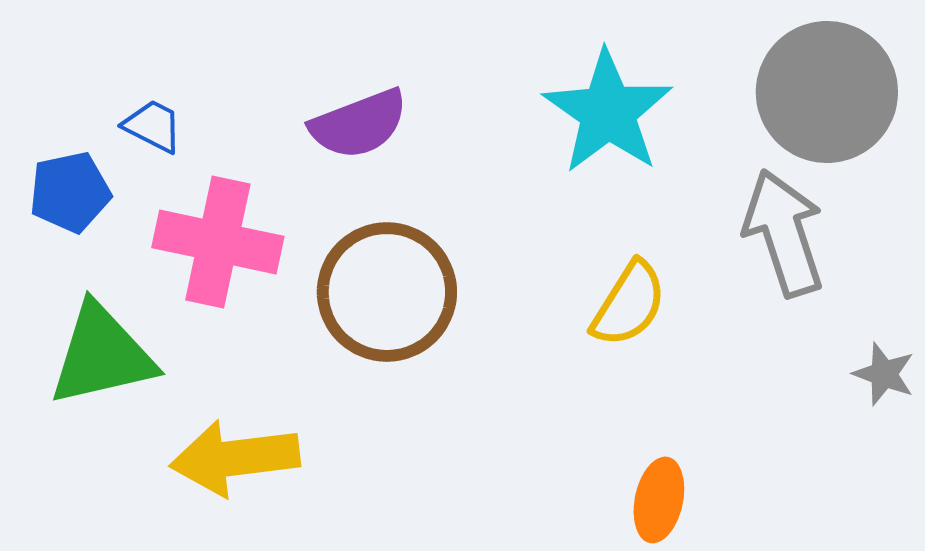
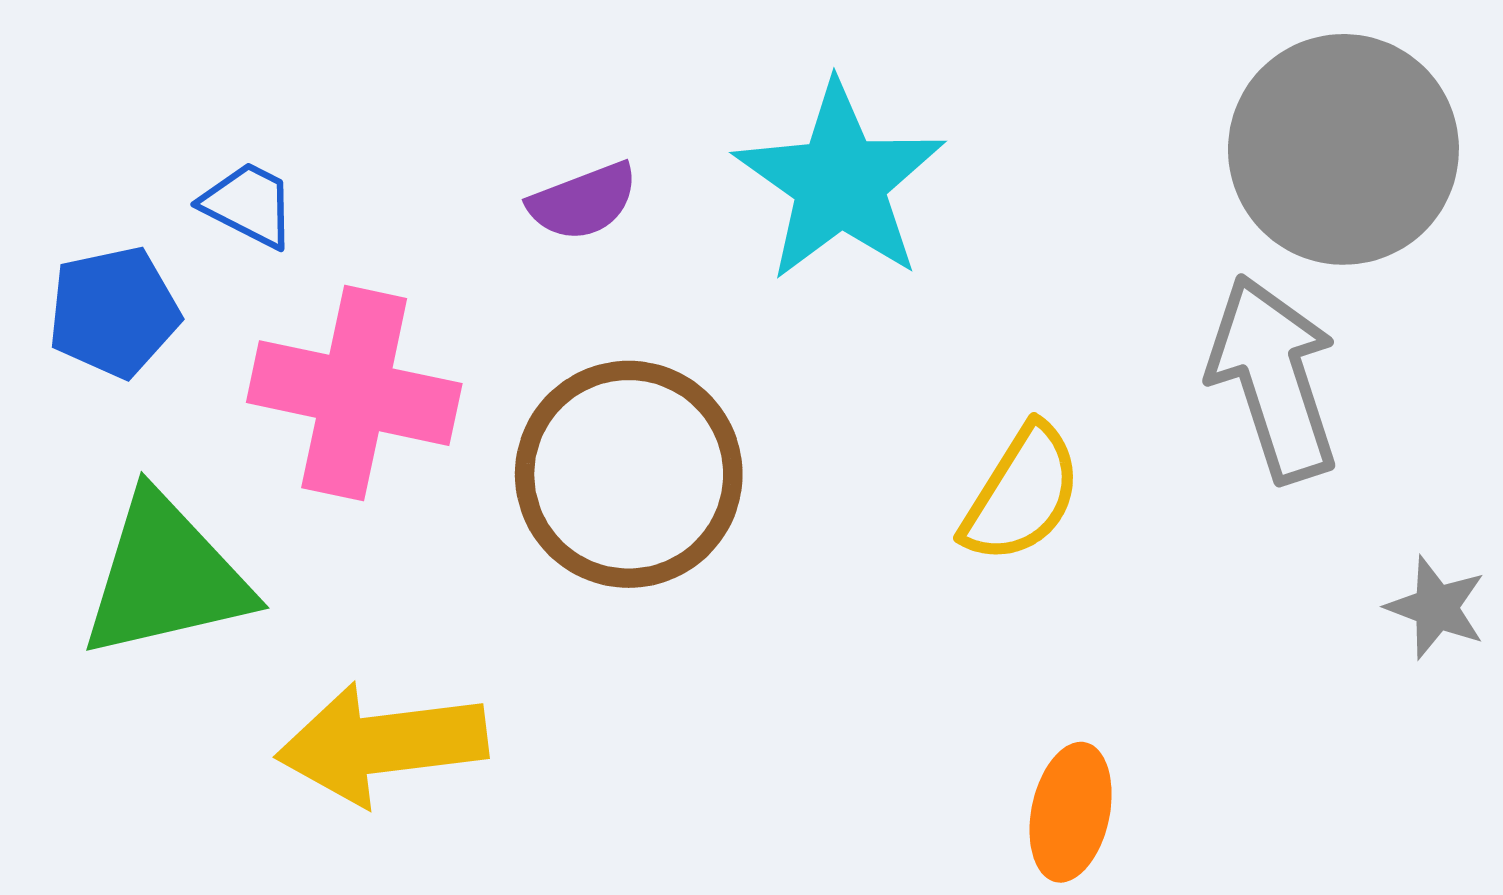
cyan star: (608, 112) -> (840, 182), moved
purple semicircle: (359, 124) -> (583, 201), size x0.7

